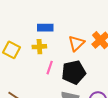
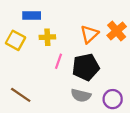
blue rectangle: (45, 28) -> (32, 16), moved

